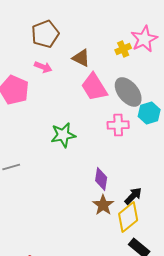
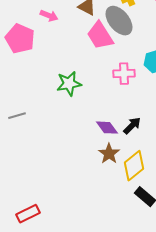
gray ellipse: (128, 92) -> (119, 21), moved
purple diamond: (101, 179) -> (107, 128), turned -45
black arrow: (133, 196) -> (132, 126), moved

